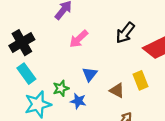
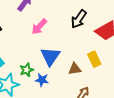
blue triangle: (90, 74) -> (50, 56), size x1.5
brown triangle: (117, 90) -> (75, 69), turned -32

